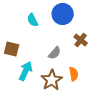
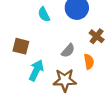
orange semicircle: (74, 74) -> (89, 62), moved
brown star: (52, 80) -> (65, 80), turned 30

